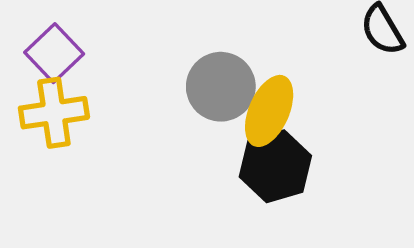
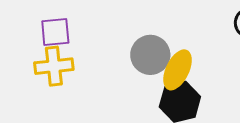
purple square: (54, 53) -> (55, 32), turned 36

